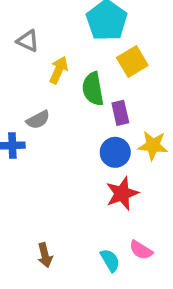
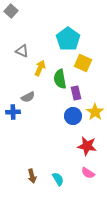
yellow square: (132, 61) -> (83, 63), turned -36
yellow star: (153, 145) -> (95, 112), turned 30
red star: (122, 193) -> (87, 146), moved, turned 30
cyan semicircle: (110, 260) -> (58, 179), moved

